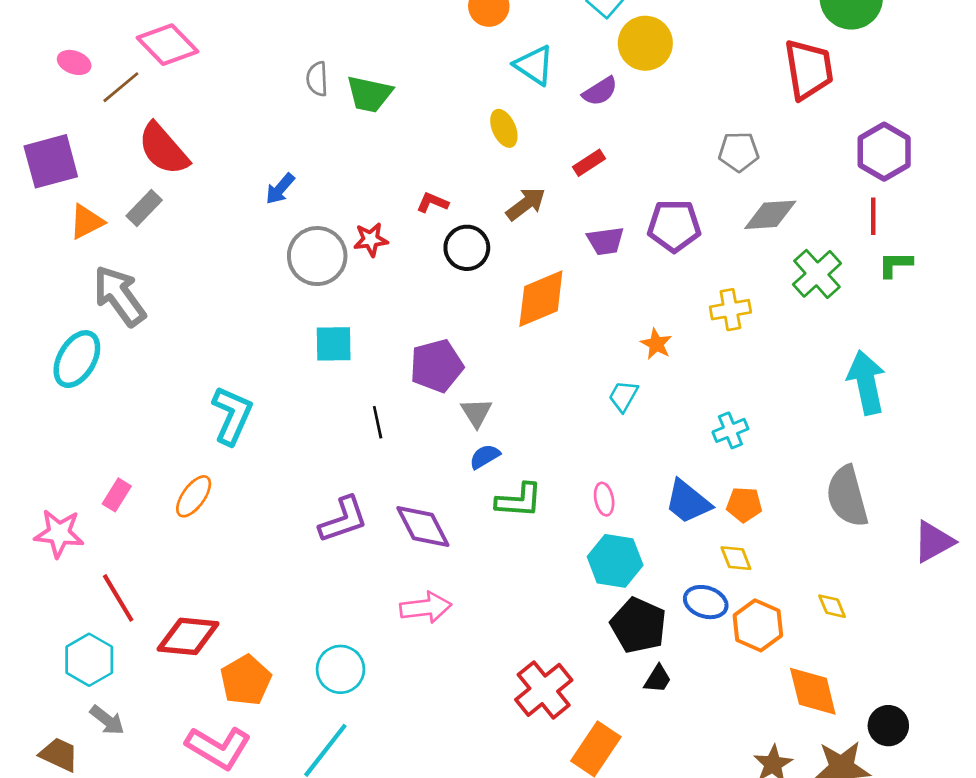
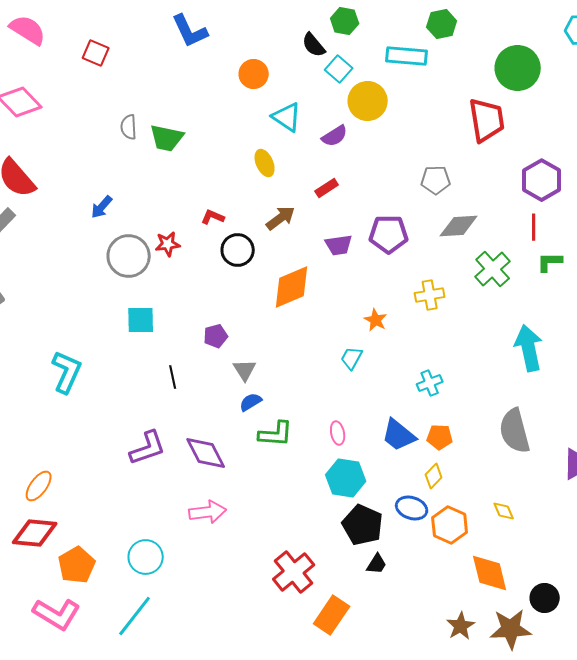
purple pentagon: (437, 366) -> (216, 336), size x0.6
orange ellipse: (194, 496) -> (39, 486), moved
yellow diamond: (736, 558) -> (434, 476), turned 65

